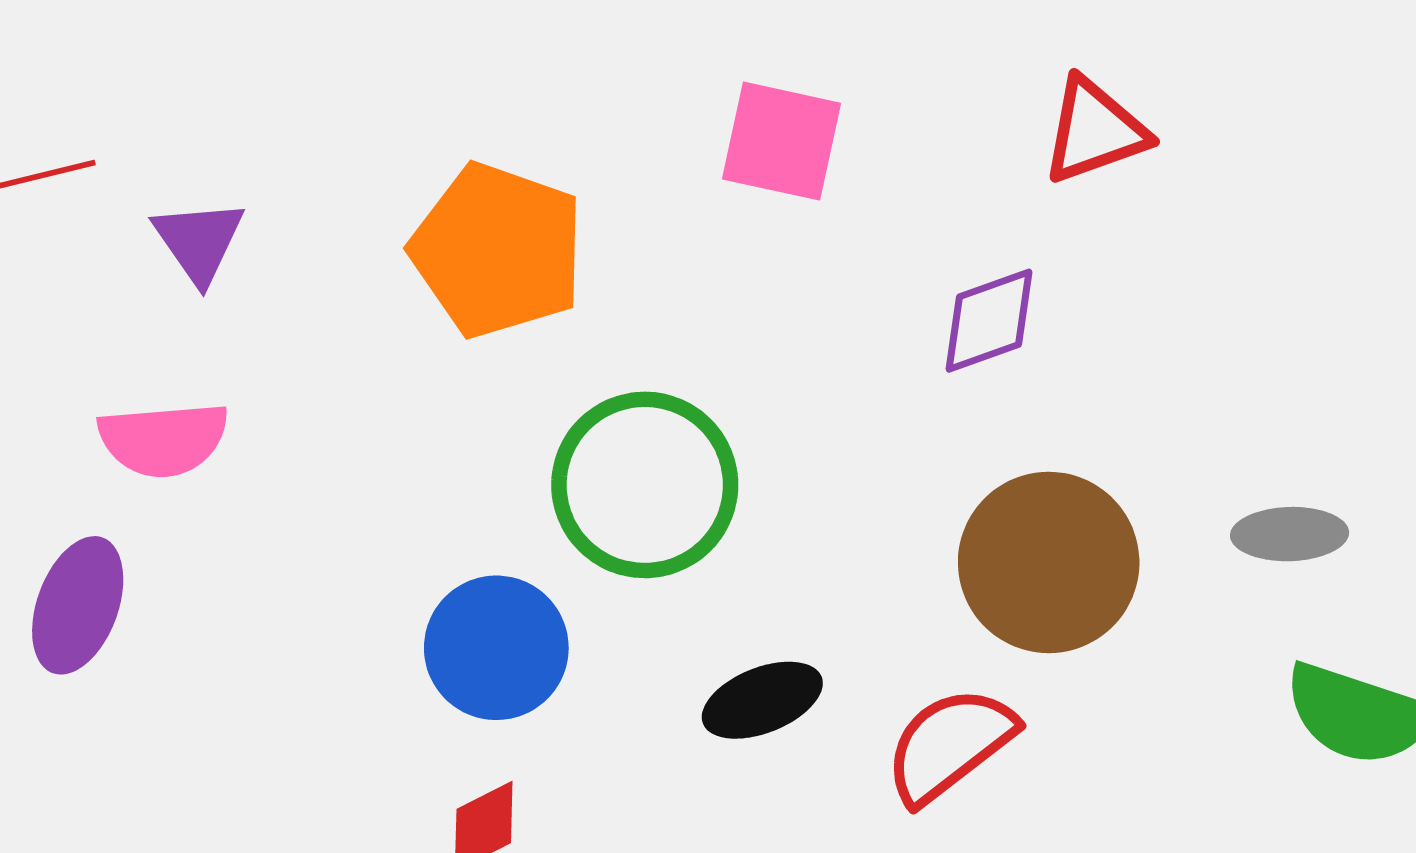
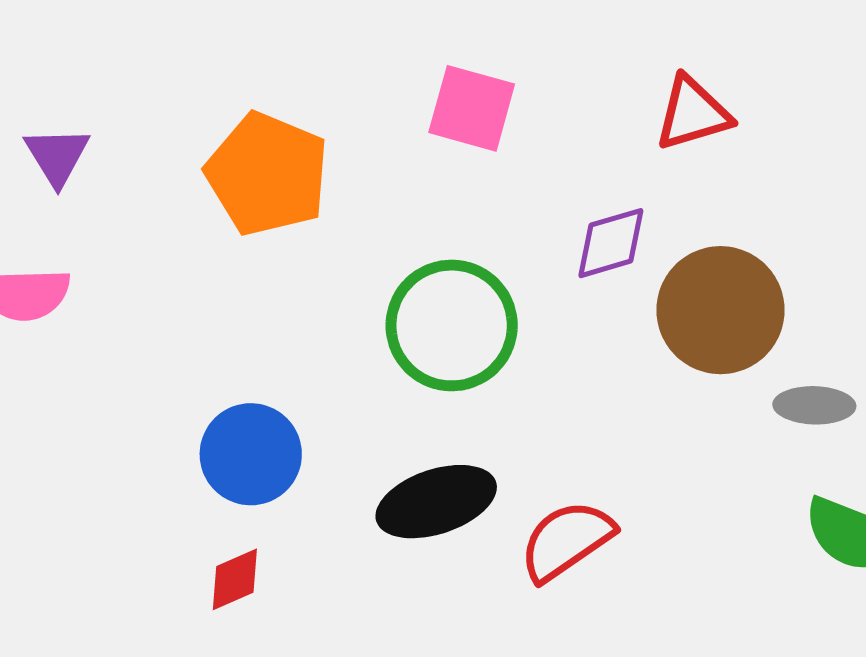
green circle: (645, 485) -> (452, 325), moved
brown circle: (1049, 562) -> (721, 310), moved
black ellipse: (762, 700) -> (436, 502), size x1.4

